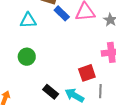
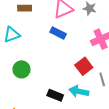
blue rectangle: (62, 13) -> (58, 33), moved

